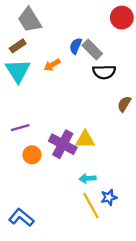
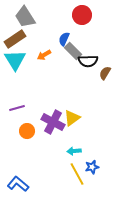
red circle: (122, 18) -> (82, 15), moved
brown rectangle: (18, 46) -> (15, 39), size x1.5
gray rectangle: (92, 50) -> (73, 51), moved
brown semicircle: (124, 104) -> (105, 73), moved
yellow triangle: (85, 139) -> (72, 118), turned -36

